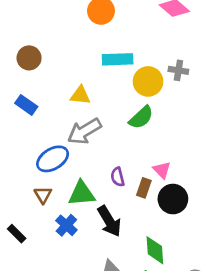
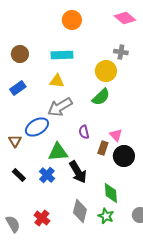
cyan rectangle: (118, 59) -> (62, 55), moved
gray cross: (178, 70) -> (121, 52), moved
blue rectangle: (26, 105) -> (18, 88), turned -70
purple semicircle: (118, 177) -> (84, 132), moved
brown triangle: (43, 195) -> (15, 141), moved
black rectangle: (17, 234) -> (19, 175), moved

